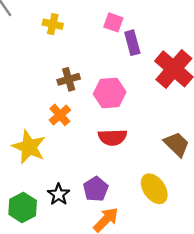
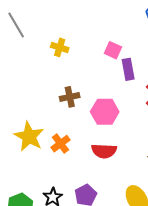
orange cross: (60, 115) -> (61, 144), moved
yellow star: (29, 147) -> (29, 136), moved

